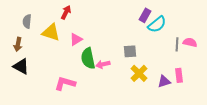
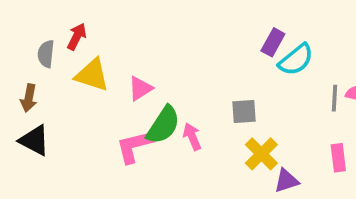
red arrow: (66, 12) -> (77, 37), moved
green semicircle: (88, 58) -> (163, 125), turned -135
pink arrow: (103, 64) -> (192, 137), turned 80
purple triangle: (164, 81) -> (286, 181), moved
pink L-shape: (65, 83) -> (134, 146), moved, turned -30

